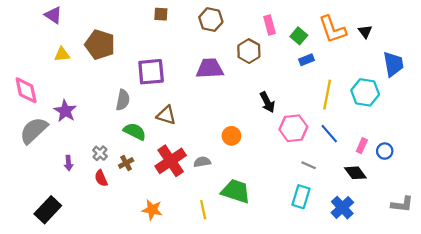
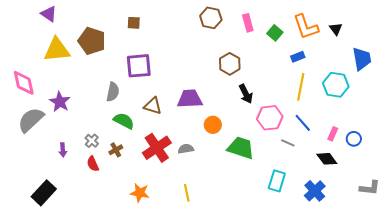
brown square: (161, 14) -> (134, 23), moved
brown hexagon: (211, 20) -> (211, 18), moved
brown hexagon: (249, 51) -> (230, 64), moved
yellow triangle: (62, 54) -> (57, 50), size x1.8
blue rectangle: (306, 60) -> (298, 57), moved
purple trapezoid: (210, 68) -> (190, 99), moved
gray line: (309, 165) -> (288, 143), moved
green trapezoid: (236, 191) -> (241, 148), moved

